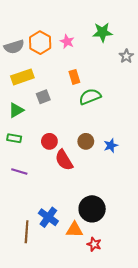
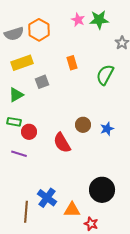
pink star: (67, 42) -> (78, 20), moved
green semicircle: (90, 97) -> (105, 75), moved, turned -40
red circle: (49, 141) -> (29, 132), moved
black circle: (92, 209) -> (102, 190), moved

